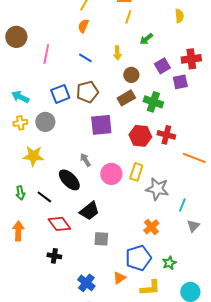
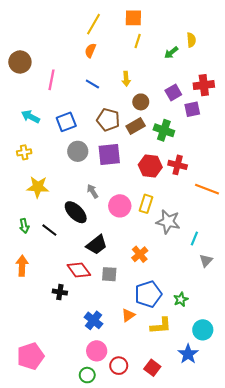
green arrow: (146, 39) -> (171, 53), moved
brown pentagon: (87, 92) -> (108, 120), moved, turned 30
cyan arrow: (20, 97) -> (30, 117), moved
gray circle: (45, 122) -> (78, 151), moved
red diamond: (59, 224) -> (79, 270), moved
orange cross: (151, 227) -> (140, 254), moved

